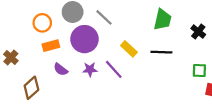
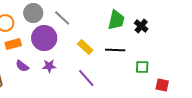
black cross: (198, 32) -> (141, 26), moved
purple line: (114, 69) -> (86, 78), moved
green square: (199, 71) -> (142, 67), moved

